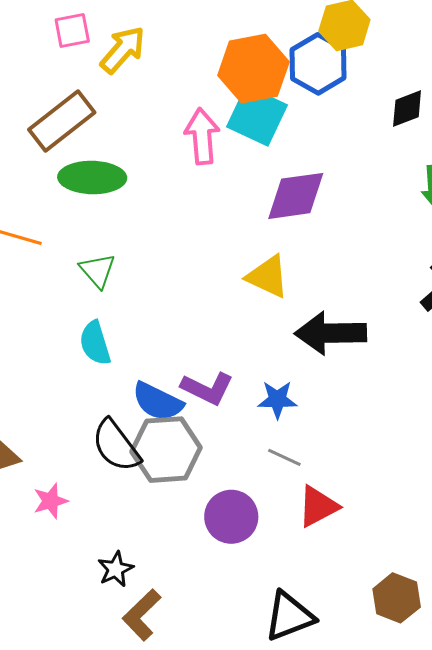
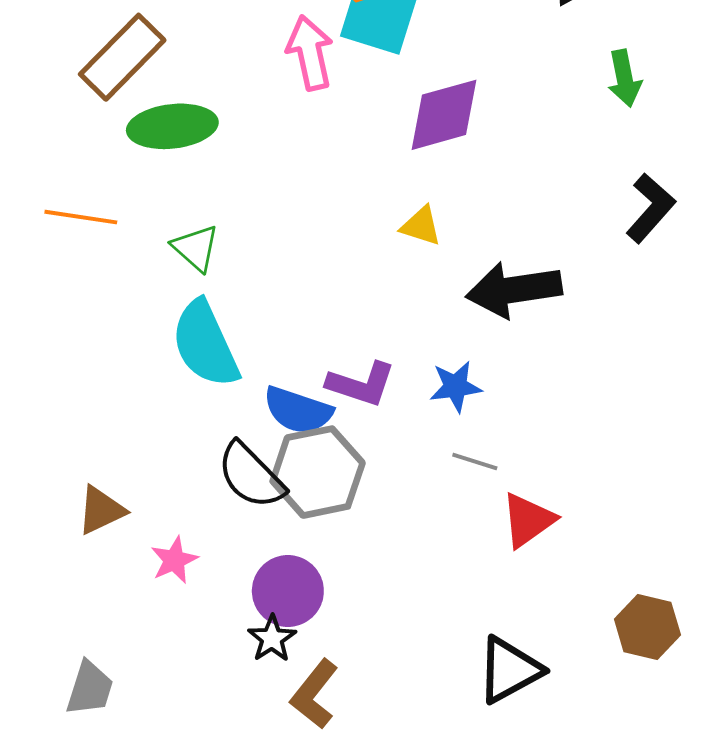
yellow triangle: (268, 277) -> (421, 226), size x0.7
cyan semicircle: (95, 343) -> (205, 344), size x1.5
purple circle: (231, 517) -> (288, 591), moved

